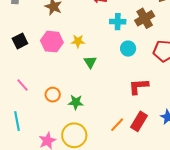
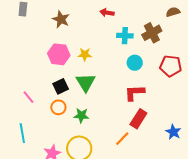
black square: (20, 41) -> (61, 86), moved
green triangle: (90, 62) -> (86, 82), moved, size x1.5
red L-shape: (139, 86) -> (135, 93), moved
red rectangle: (139, 121) -> (138, 119), moved

